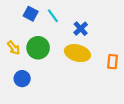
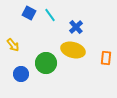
green circle: (38, 48) -> (46, 63), moved

